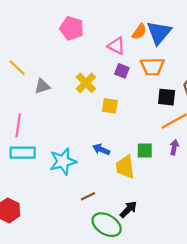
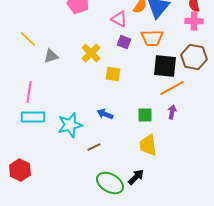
black square: (167, 97) -> (165, 66), size x1.4
yellow trapezoid: (125, 167) -> (148, 145), moved
brown line: (88, 196) -> (94, 147), moved
black arrow: (128, 209) -> (136, 177), moved

